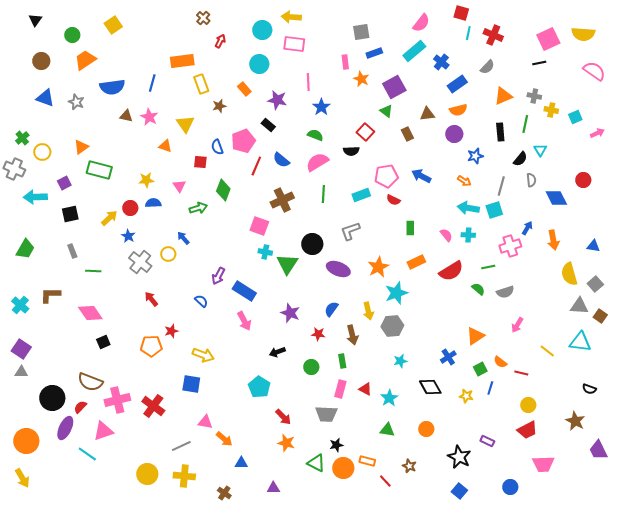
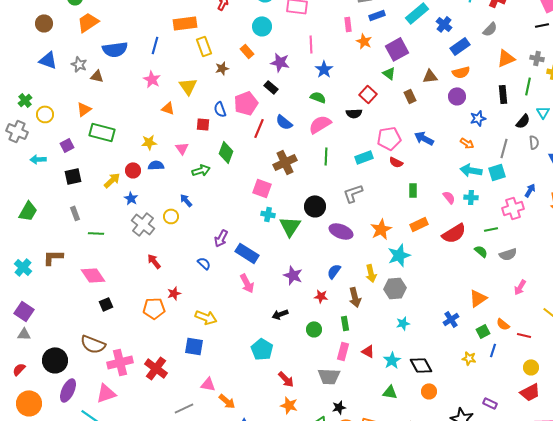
brown triangle: (126, 116) -> (97, 76), moved
cyan arrow: (35, 197) -> (38, 159), size x0.7
black diamond: (430, 387) -> (421, 365), moved
red semicircle: (80, 407) -> (19, 369), moved

